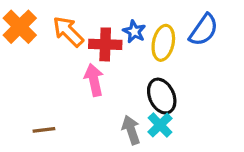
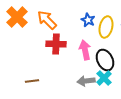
red cross: (105, 44) -> (56, 44), moved
pink arrow: (94, 80) -> (85, 50), moved
gray arrow: (131, 130) -> (86, 81), turned -78

